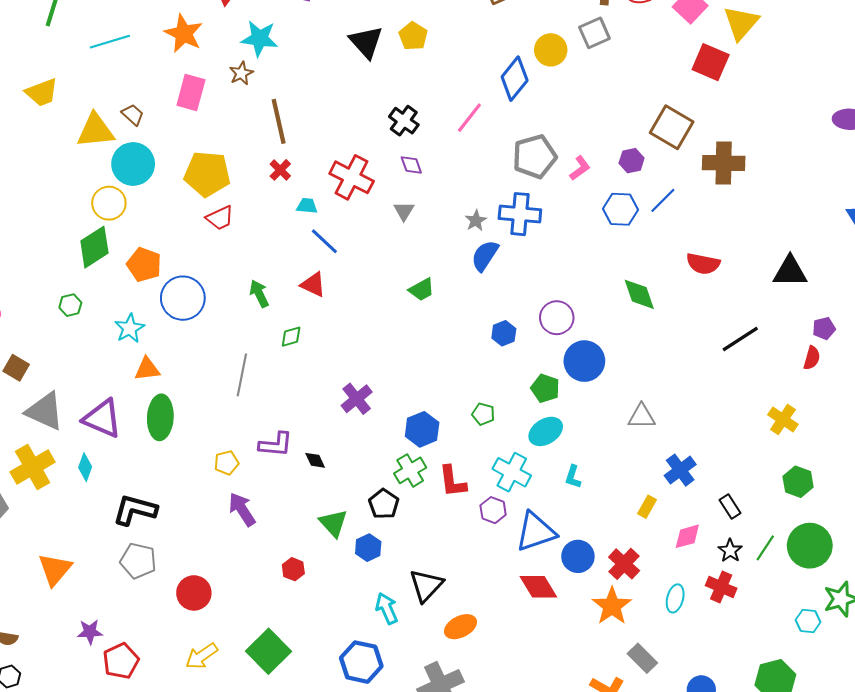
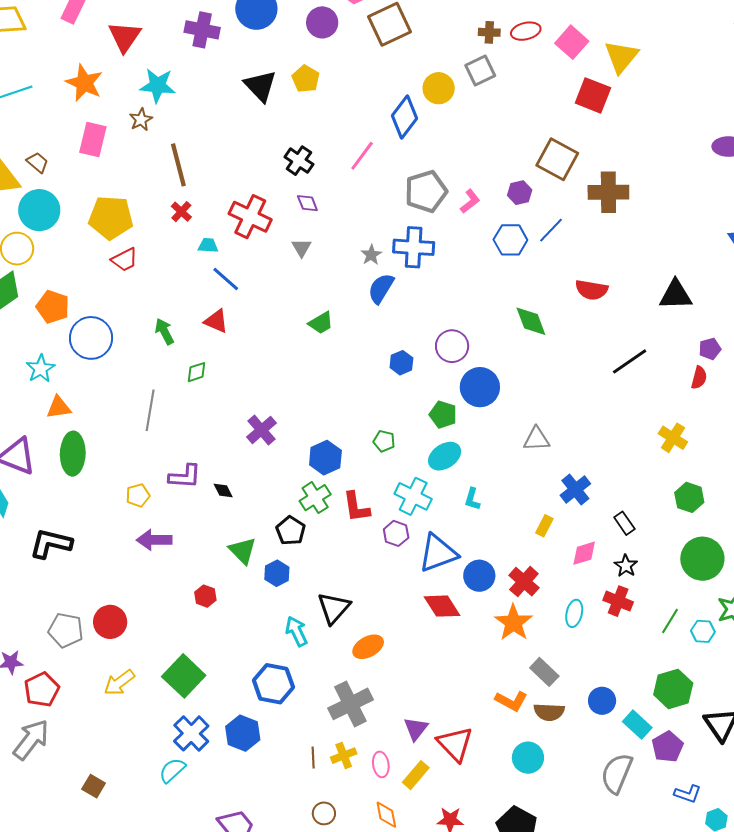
purple arrow: (242, 509) -> (154, 540), turned -56
green line: (765, 548) -> (670, 621), moved
gray pentagon: (138, 561) -> (66, 630), moved

